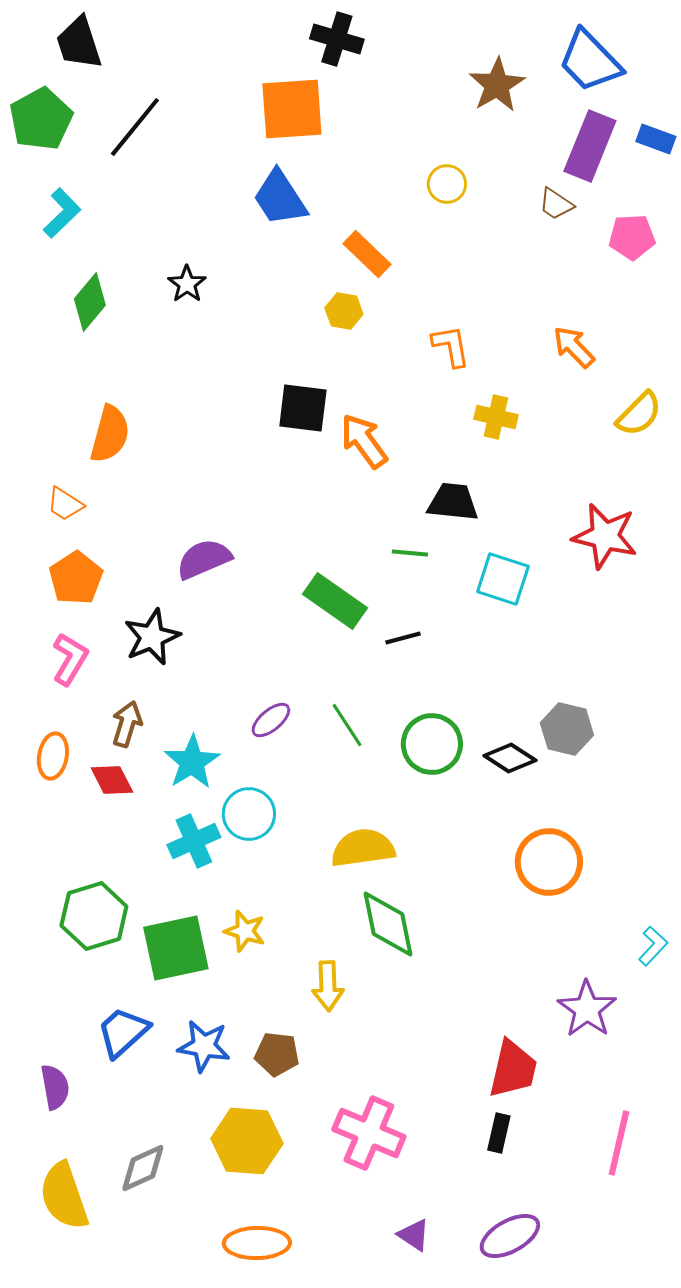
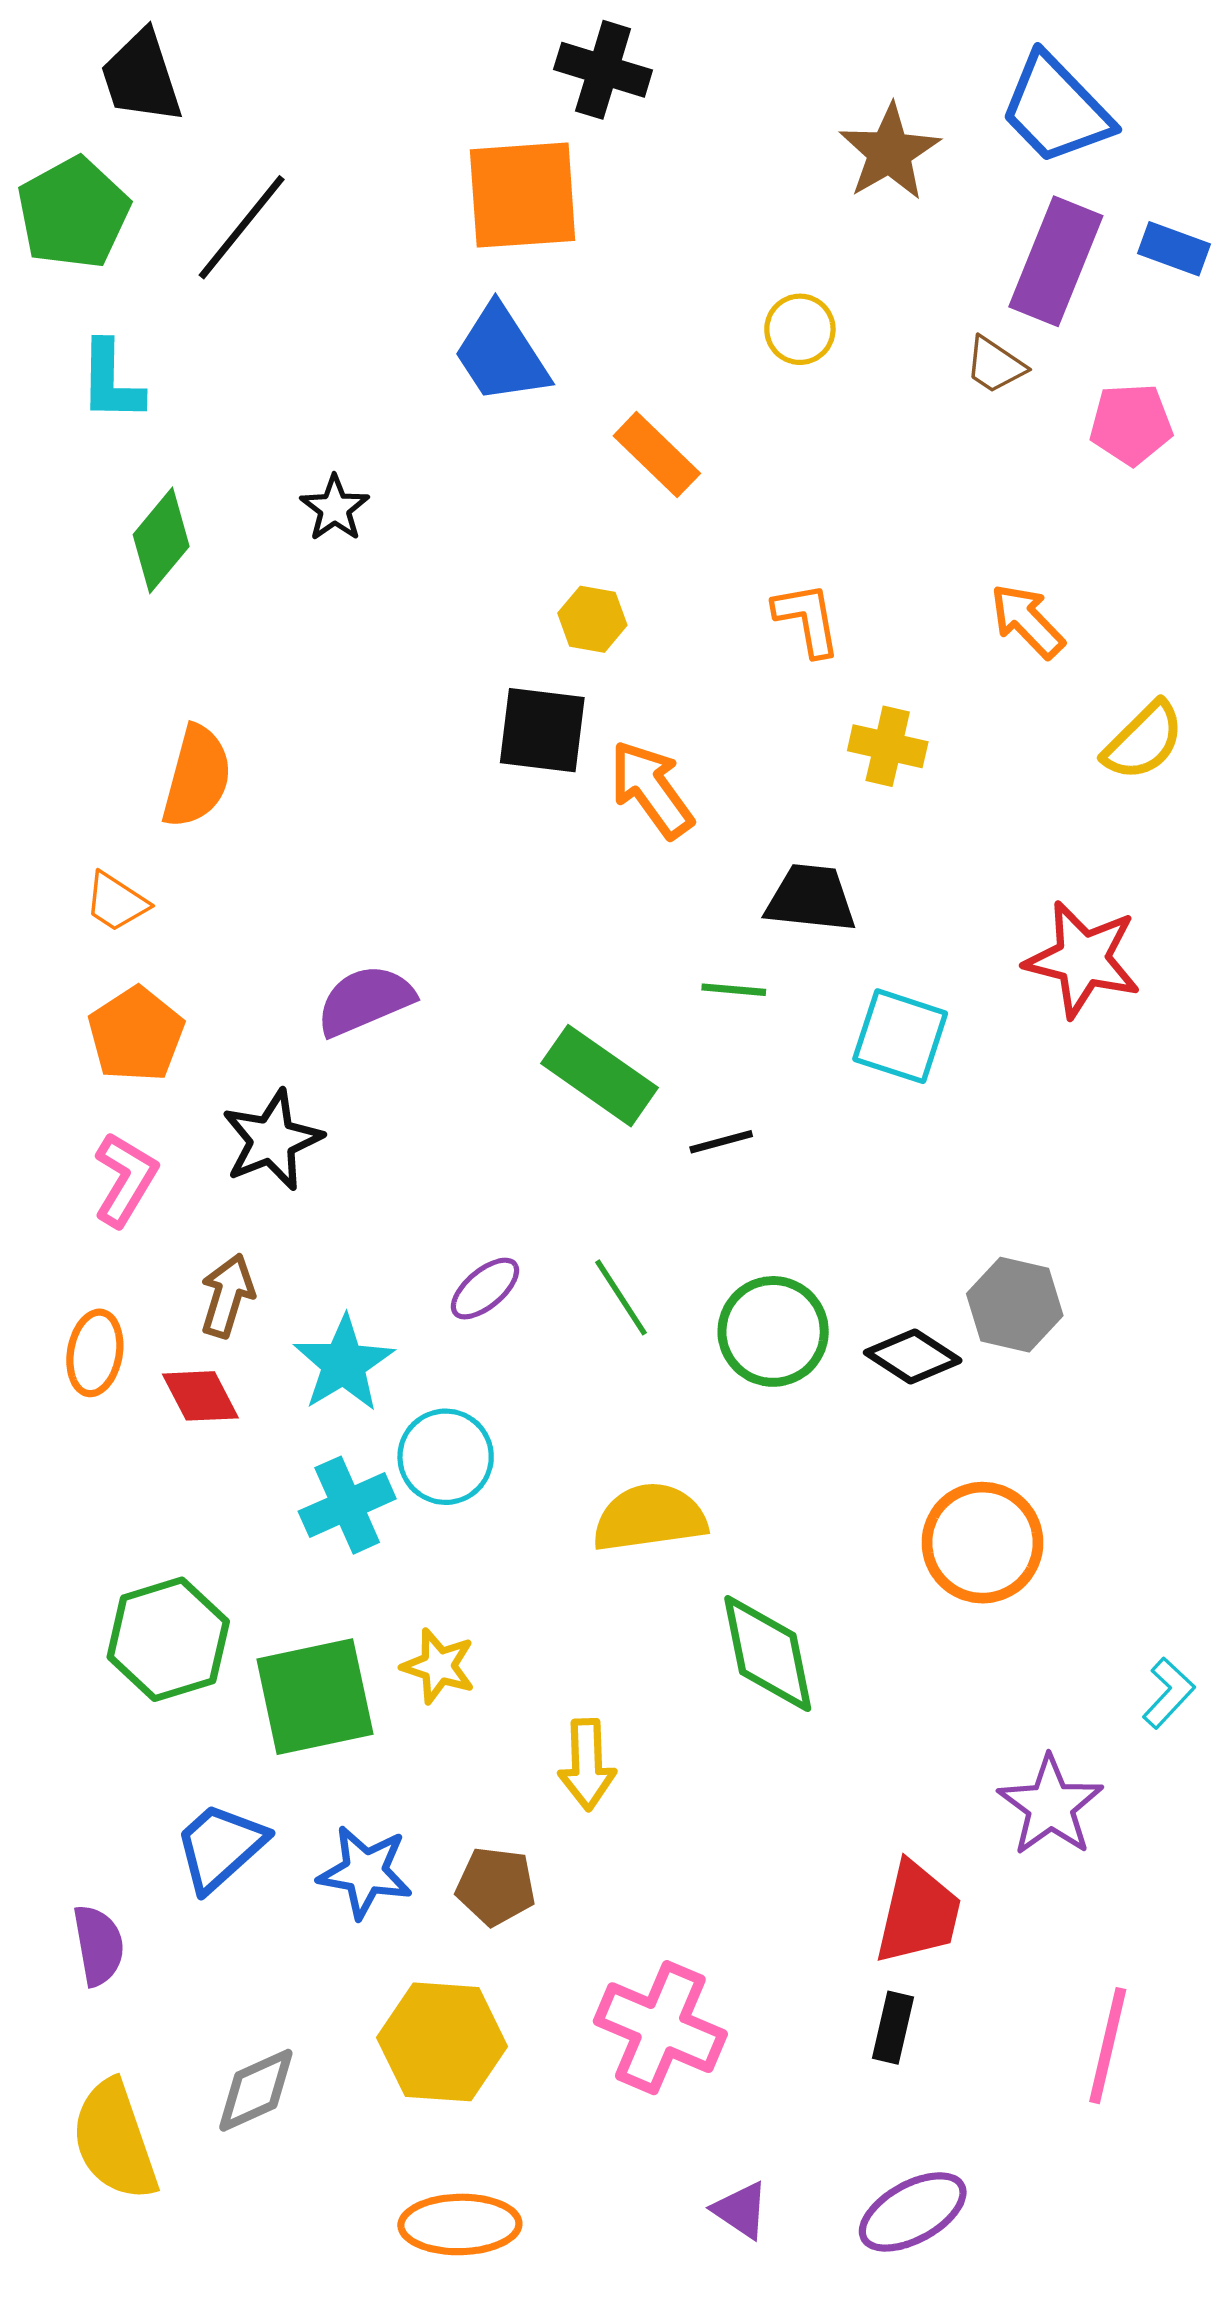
cyan L-shape: (62, 213) -> (111, 381), turned 135
yellow hexagon: (344, 311) -> (592, 619), moved
green diamond: (388, 924) -> (768, 1654), moved

